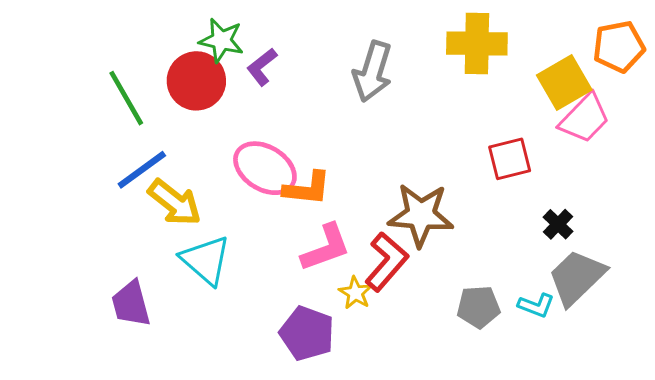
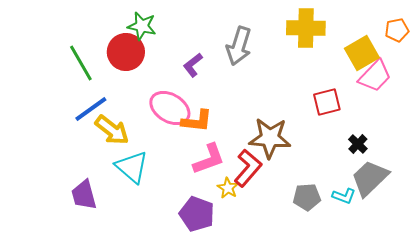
orange pentagon: (619, 47) -> (397, 30), size x0.7
purple L-shape: (262, 67) -> (193, 65), moved

